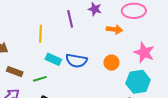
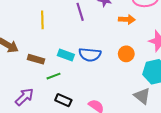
yellow line: (41, 34) -> (42, 20), moved
brown rectangle: (15, 72) -> (36, 59), moved

